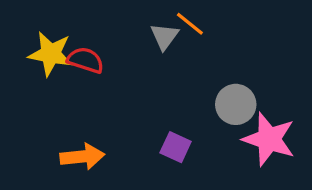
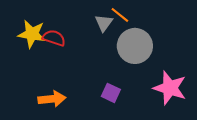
gray circle: (236, 104) -> (135, 46), moved, size x1.4

